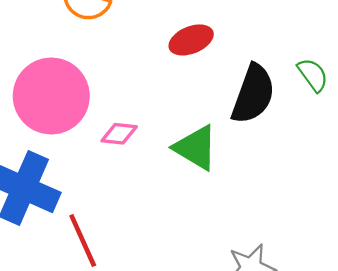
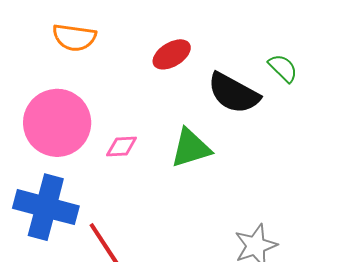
black semicircle: (253, 94) -> (234, 93), turned 108
green triangle: (196, 148) -> (191, 148), turned -39

